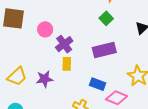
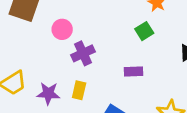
purple rectangle: (104, 50) -> (133, 71), size x0.6
yellow rectangle: (67, 64) -> (79, 90), moved

